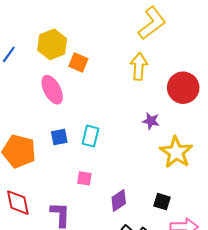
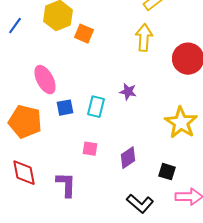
pink ellipse: (52, 90) -> (45, 80), moved
purple star: (151, 121) -> (128, 92), moved
purple diamond: (119, 201) -> (128, 158), moved

